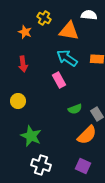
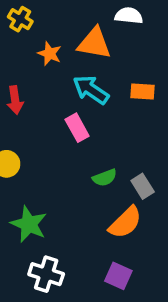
yellow cross: (44, 18) -> (20, 19), moved
orange star: (25, 32) -> (50, 54), moved

